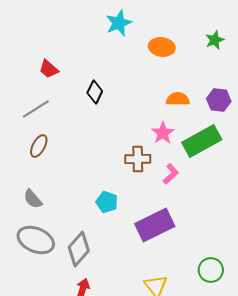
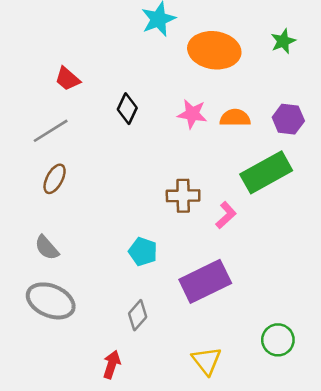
orange ellipse: (162, 47) -> (214, 50), size x1.5
pink star: (163, 133) -> (192, 114), moved, turned -30
gray diamond: (79, 249) -> (138, 315), moved, size x0.7

